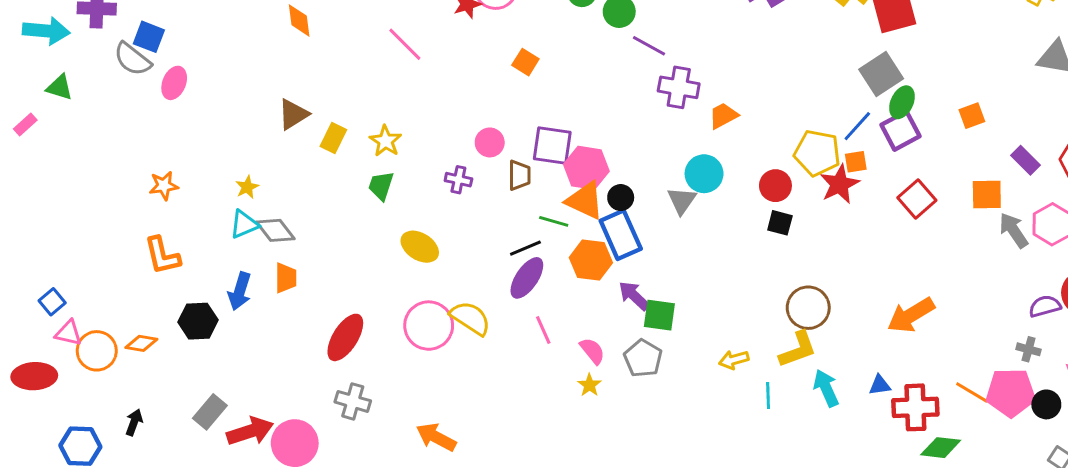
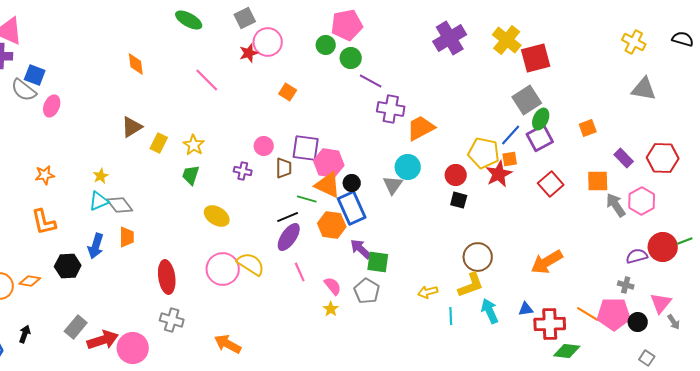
orange trapezoid: (723, 116) -> (421, 128), size x1.4
red ellipse: (345, 337) -> (167, 277), turned -40

